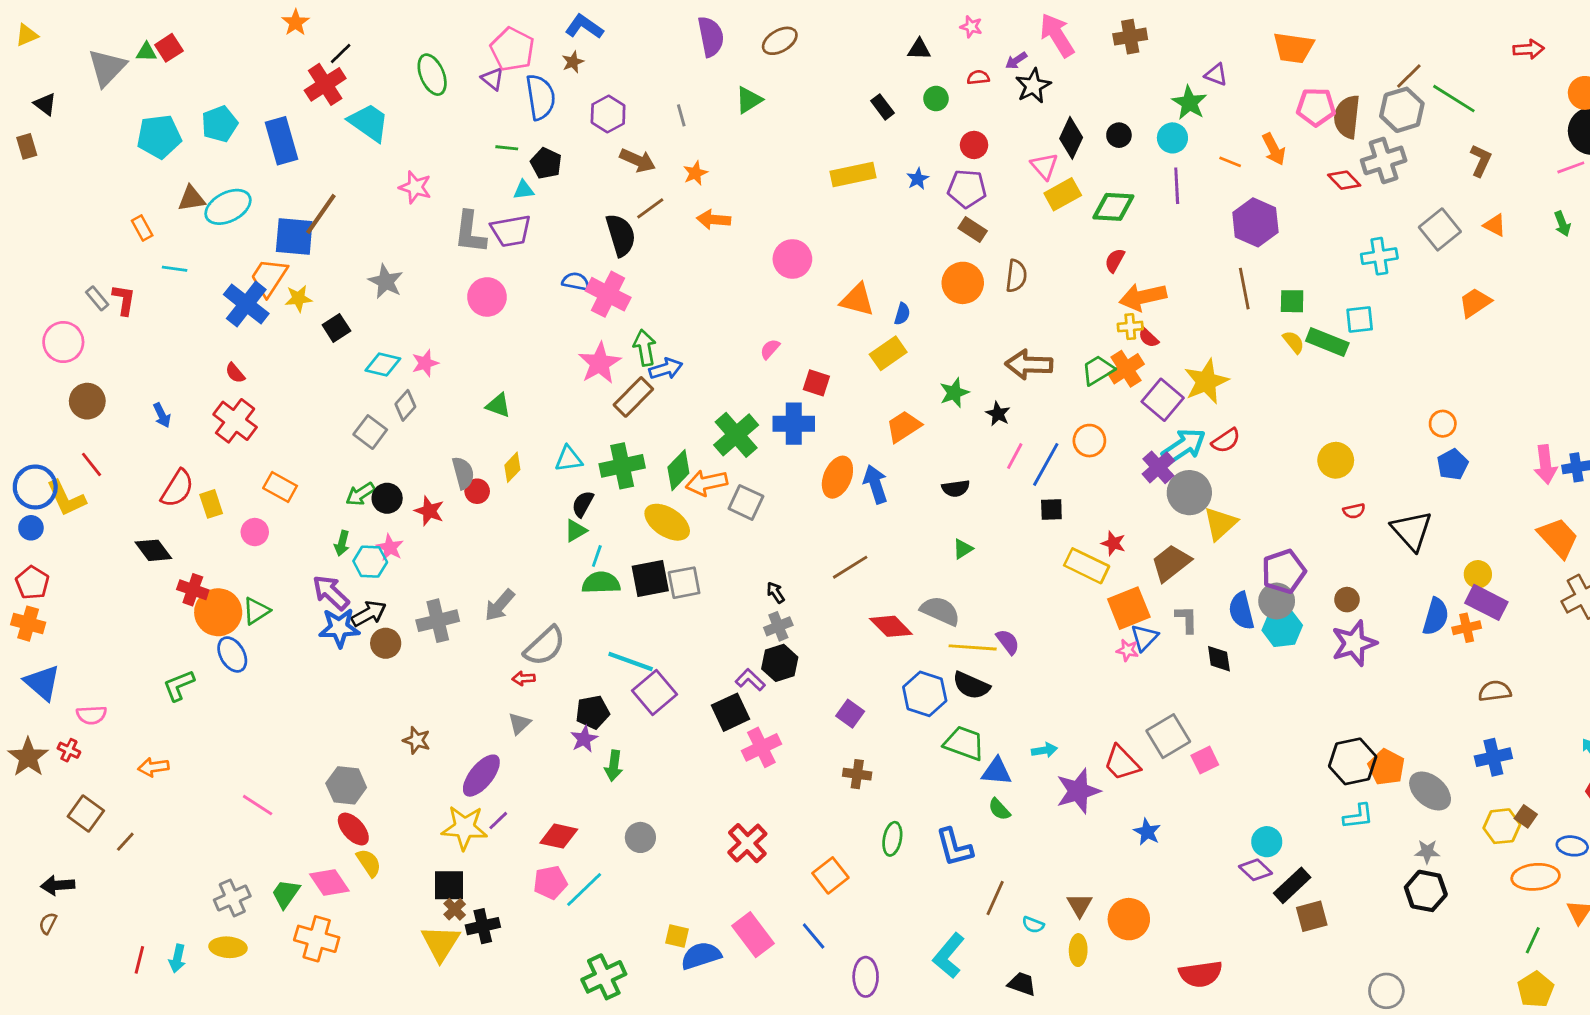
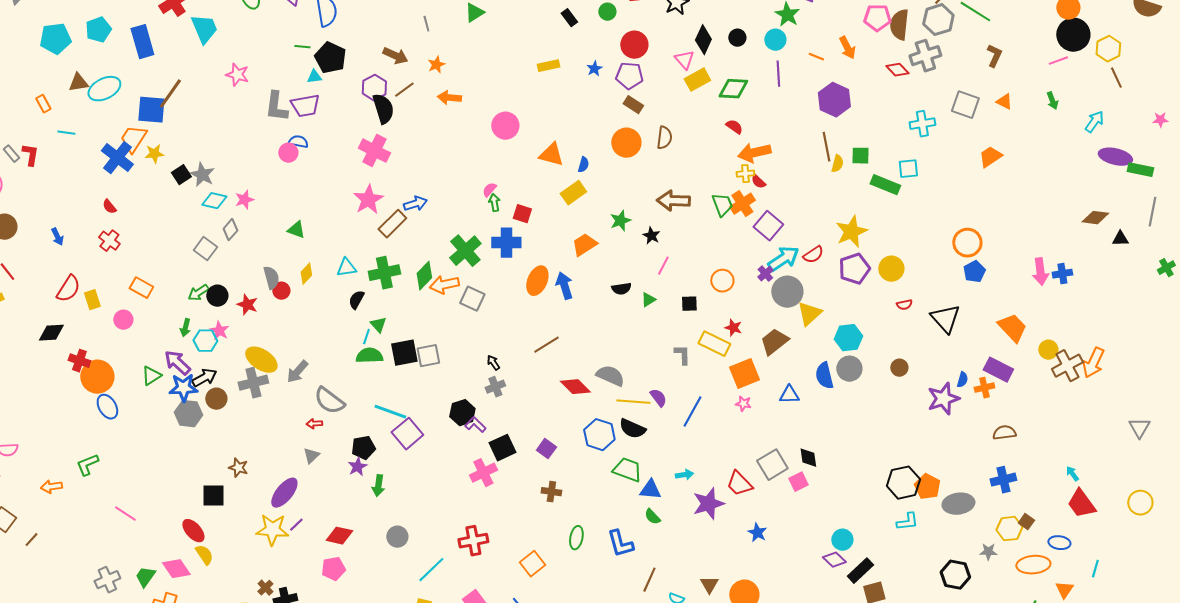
purple hexagon: (608, 114) -> (374, 88), moved
cyan trapezoid: (369, 122) -> (204, 29), turned 32
red circle: (974, 145) -> (634, 45), size x1.4
black pentagon: (546, 163) -> (330, 58), size x1.4
yellow rectangle: (853, 175) -> (548, 66), size x0.7
gray square: (1440, 229) -> (965, 105), turned -32
red semicircle: (1115, 260) -> (734, 127), turned 96
gray star: (386, 281) -> (202, 175), moved
blue semicircle: (576, 281) -> (298, 142), moved
pink circle: (487, 297) -> (288, 153), size x0.7
yellow semicircle: (1293, 342) -> (837, 164), moved, turned 54
green arrow: (645, 348) -> (494, 203), moved, size x0.7
green trapezoid: (1098, 370) -> (722, 205), turned 100
yellow star: (1206, 381) -> (851, 232), moved
red cross: (235, 421) -> (109, 241), size x0.7
orange circle: (1443, 424) -> (967, 243), size x1.5
orange circle: (1089, 441) -> (722, 281), moved
blue line: (1046, 464) -> (692, 412), moved
purple cross: (1158, 467) -> (765, 274), size x0.7
yellow ellipse: (667, 522) -> (261, 360), moved
green triangle: (576, 531) -> (378, 325), moved, turned -42
orange trapezoid: (1558, 538) -> (1012, 328), moved
green triangle: (963, 549) -> (648, 300), moved
black diamond: (153, 550) -> (51, 333), turned -56
purple pentagon: (1284, 571) -> (854, 269), moved
yellow circle: (1478, 574) -> (1048, 350), moved
green triangle: (256, 611) -> (151, 376), moved
blue semicircle: (1436, 616) -> (962, 380), size x0.6
gray L-shape: (1187, 619) -> (682, 355), moved
cyan hexagon: (1282, 628) -> (848, 338), moved
blue triangle: (1144, 638) -> (789, 395), moved, turned 45
purple star: (1354, 643) -> (943, 399), moved
gray semicircle: (545, 646) -> (329, 401), turned 80
black diamond: (1219, 659) -> (808, 458), moved
black hexagon: (780, 663) -> (462, 413), moved
green L-shape: (179, 685) -> (87, 465), moved
black square: (730, 712) -> (502, 448), moved
gray hexagon: (346, 785) -> (188, 414), moved
gray ellipse: (1430, 791) -> (958, 504), turned -48
red cross: (747, 843) -> (473, 541), turned 32
gray star: (1427, 852) -> (988, 552), moved
black square: (449, 885) -> (213, 496), moved
cyan line: (584, 890) -> (431, 570), moved

